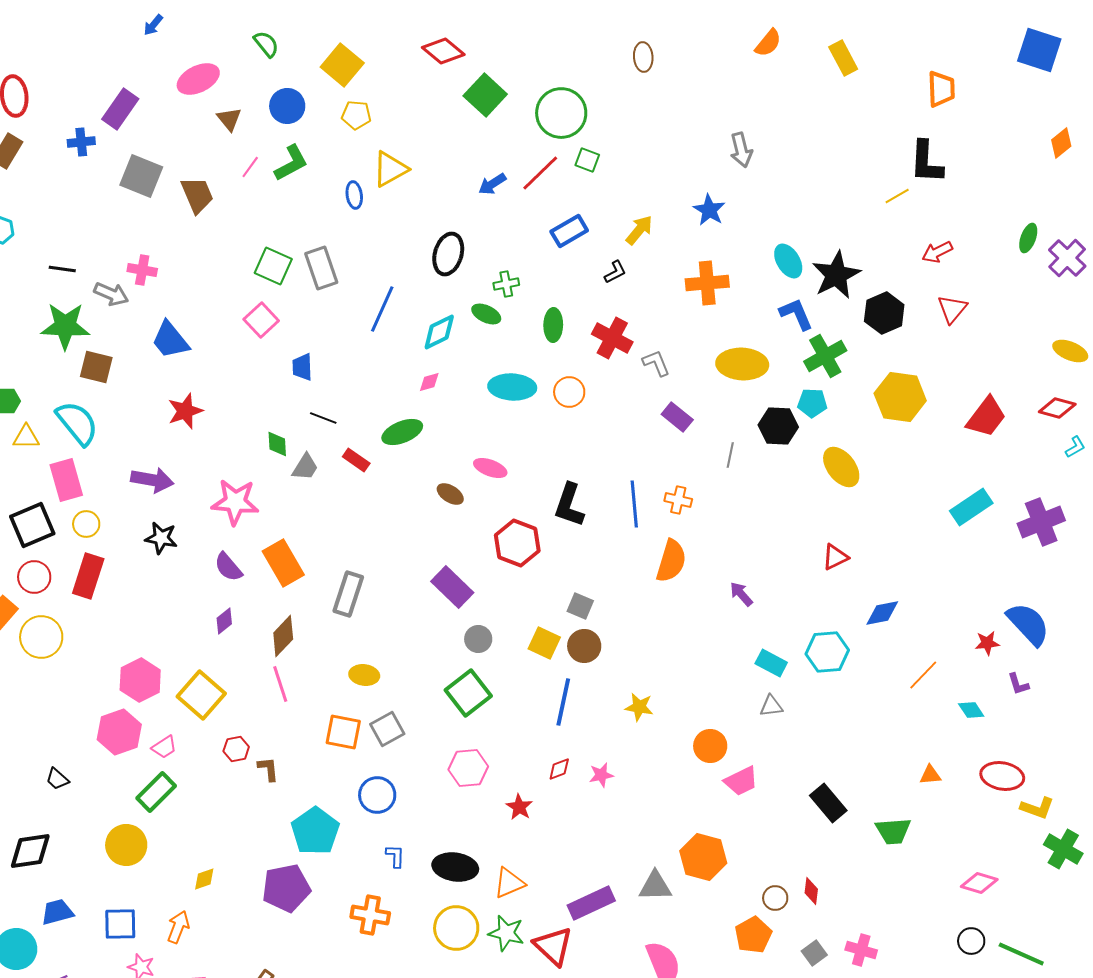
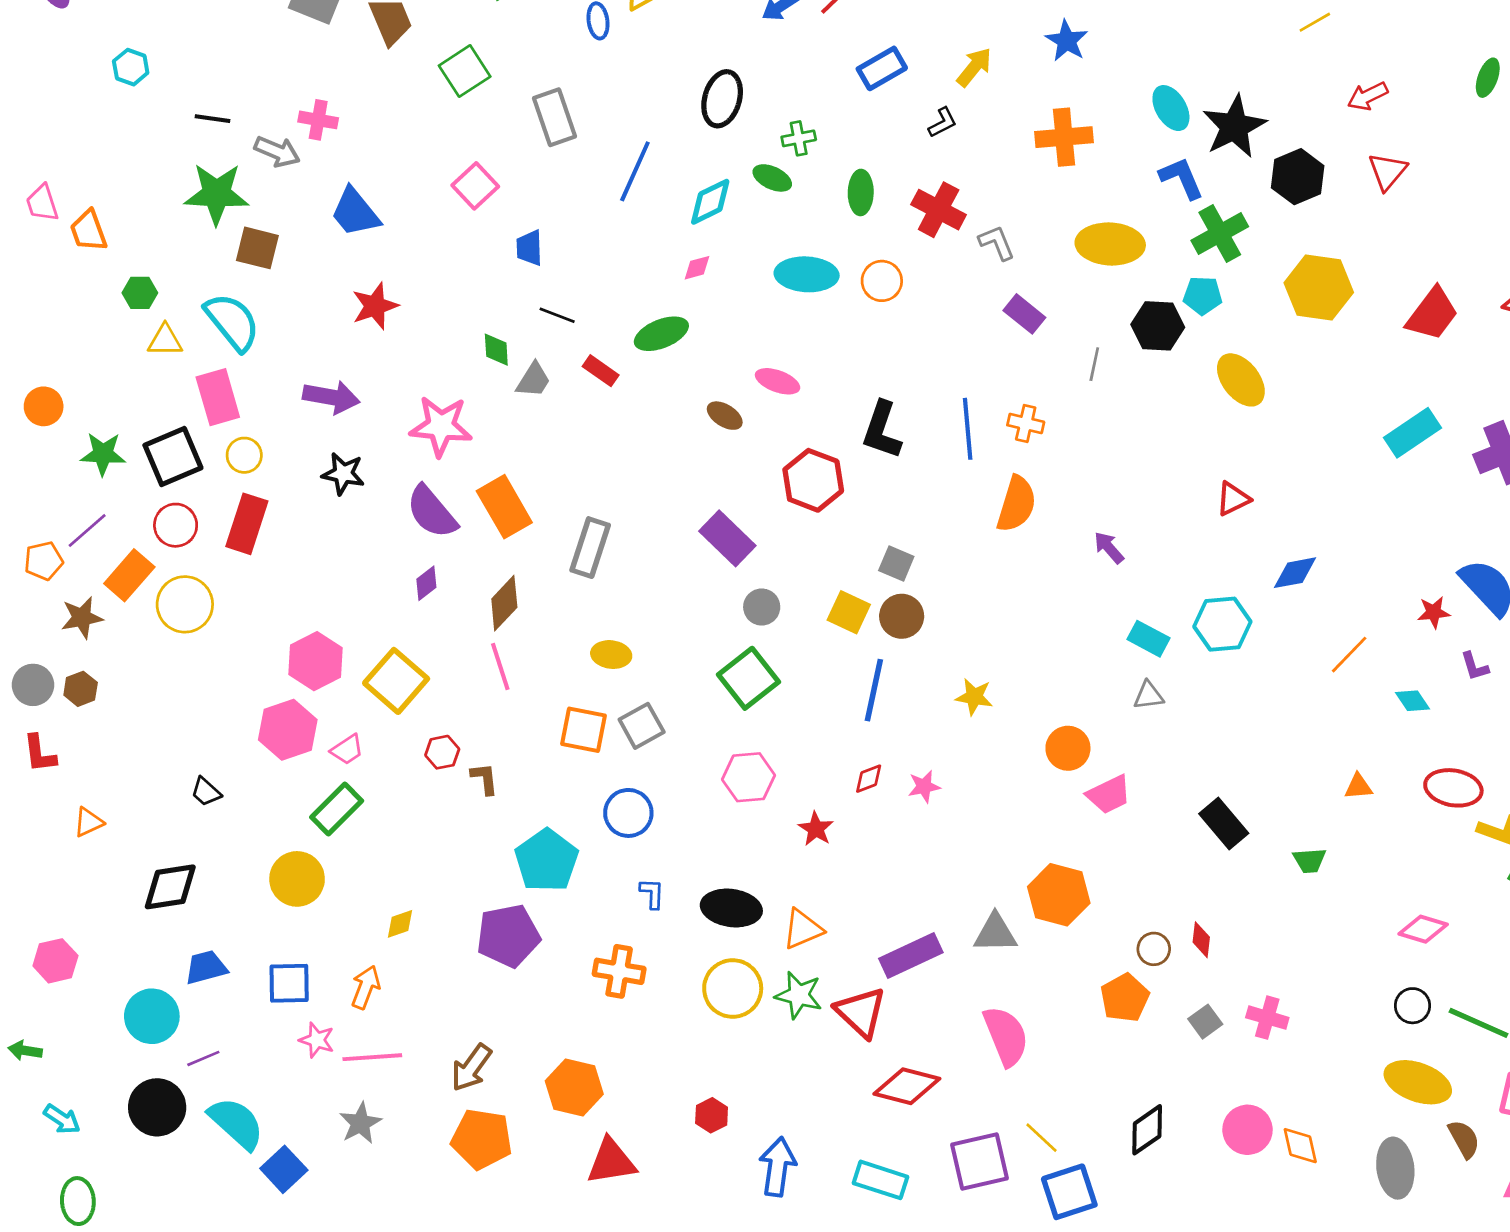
green square: (273, 266) -> (465, 71), moved, turned 33
purple semicircle: (228, 567) -> (432, 512), size x1.4
green trapezoid: (893, 831) -> (1310, 860), size x0.7

